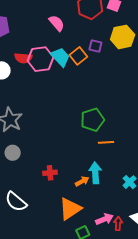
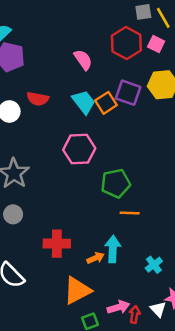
purple square: (95, 46) -> (128, 93), size x1.5
pink hexagon: (41, 59) -> (79, 149), moved
red cross: (50, 173) -> (57, 244), size x1.5

